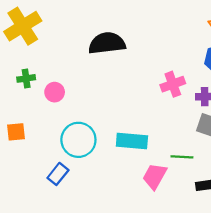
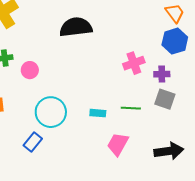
cyan rectangle: (132, 141) -> (98, 113), size x0.6
green line: (182, 157) -> (131, 108), moved

